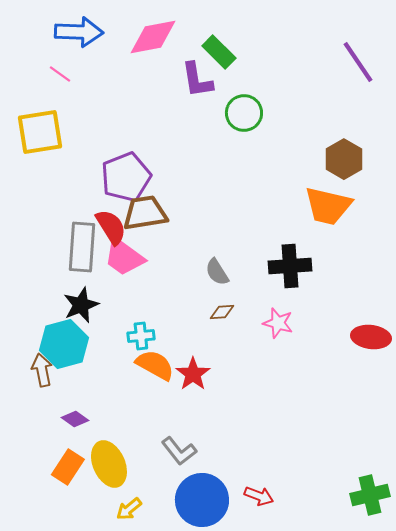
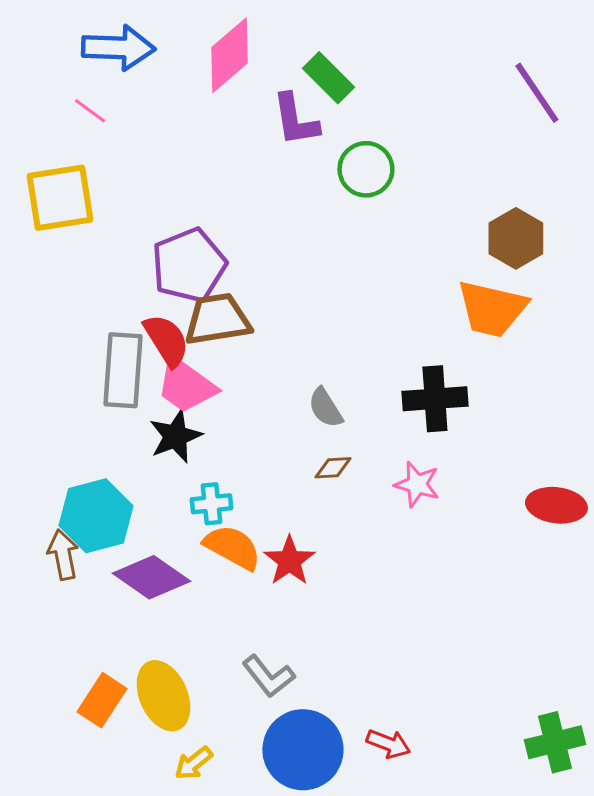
pink diamond: (153, 37) -> (229, 55), turned -30
black star: (81, 305) -> (175, 436), moved
purple diamond: (75, 419) -> (151, 577), moved, size x1.8

